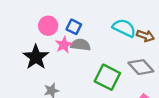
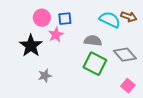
blue square: (74, 27) -> (65, 19), turned -32
brown arrow: (145, 36) -> (129, 17), moved
gray semicircle: (81, 45) -> (93, 41), moved

